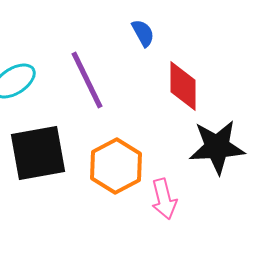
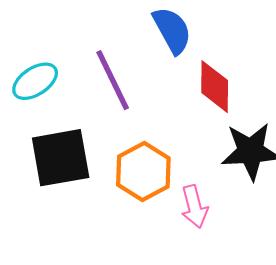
blue semicircle: (143, 33) -> (172, 30), size x1.6

